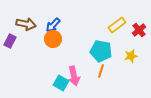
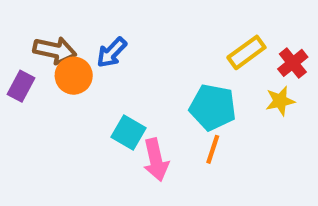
orange circle: (53, 39) -> (74, 76), moved
yellow star: (131, 56) -> (280, 101), moved
cyan square: (61, 83) -> (128, 132), moved

